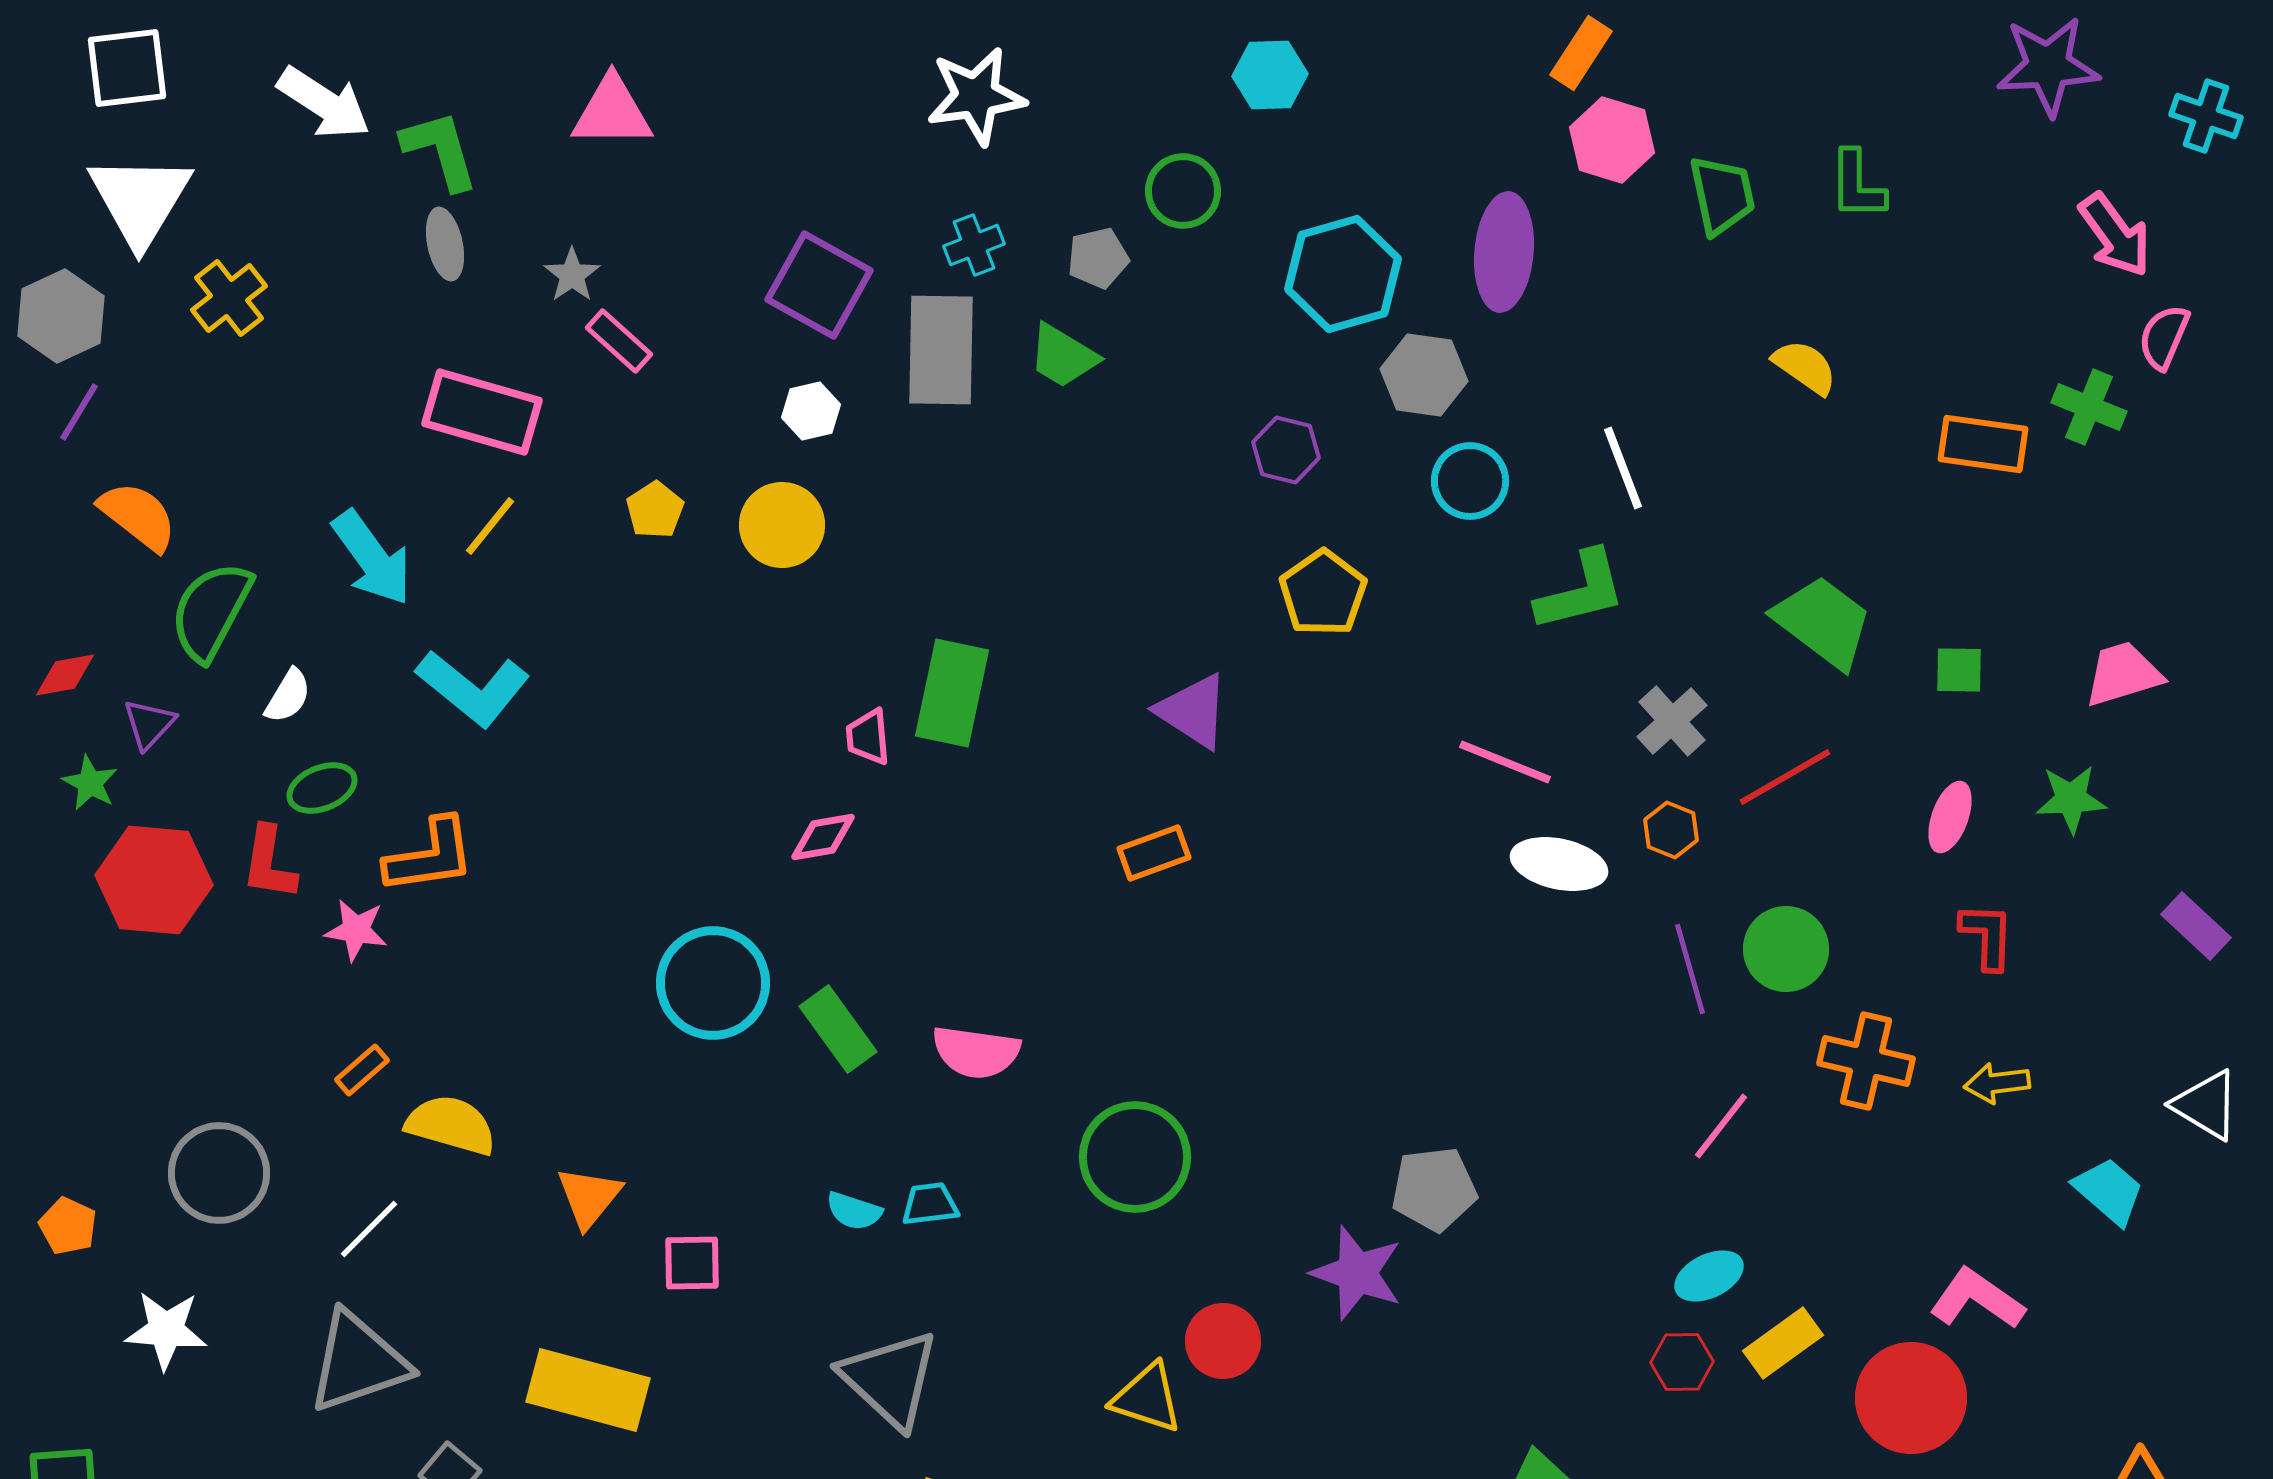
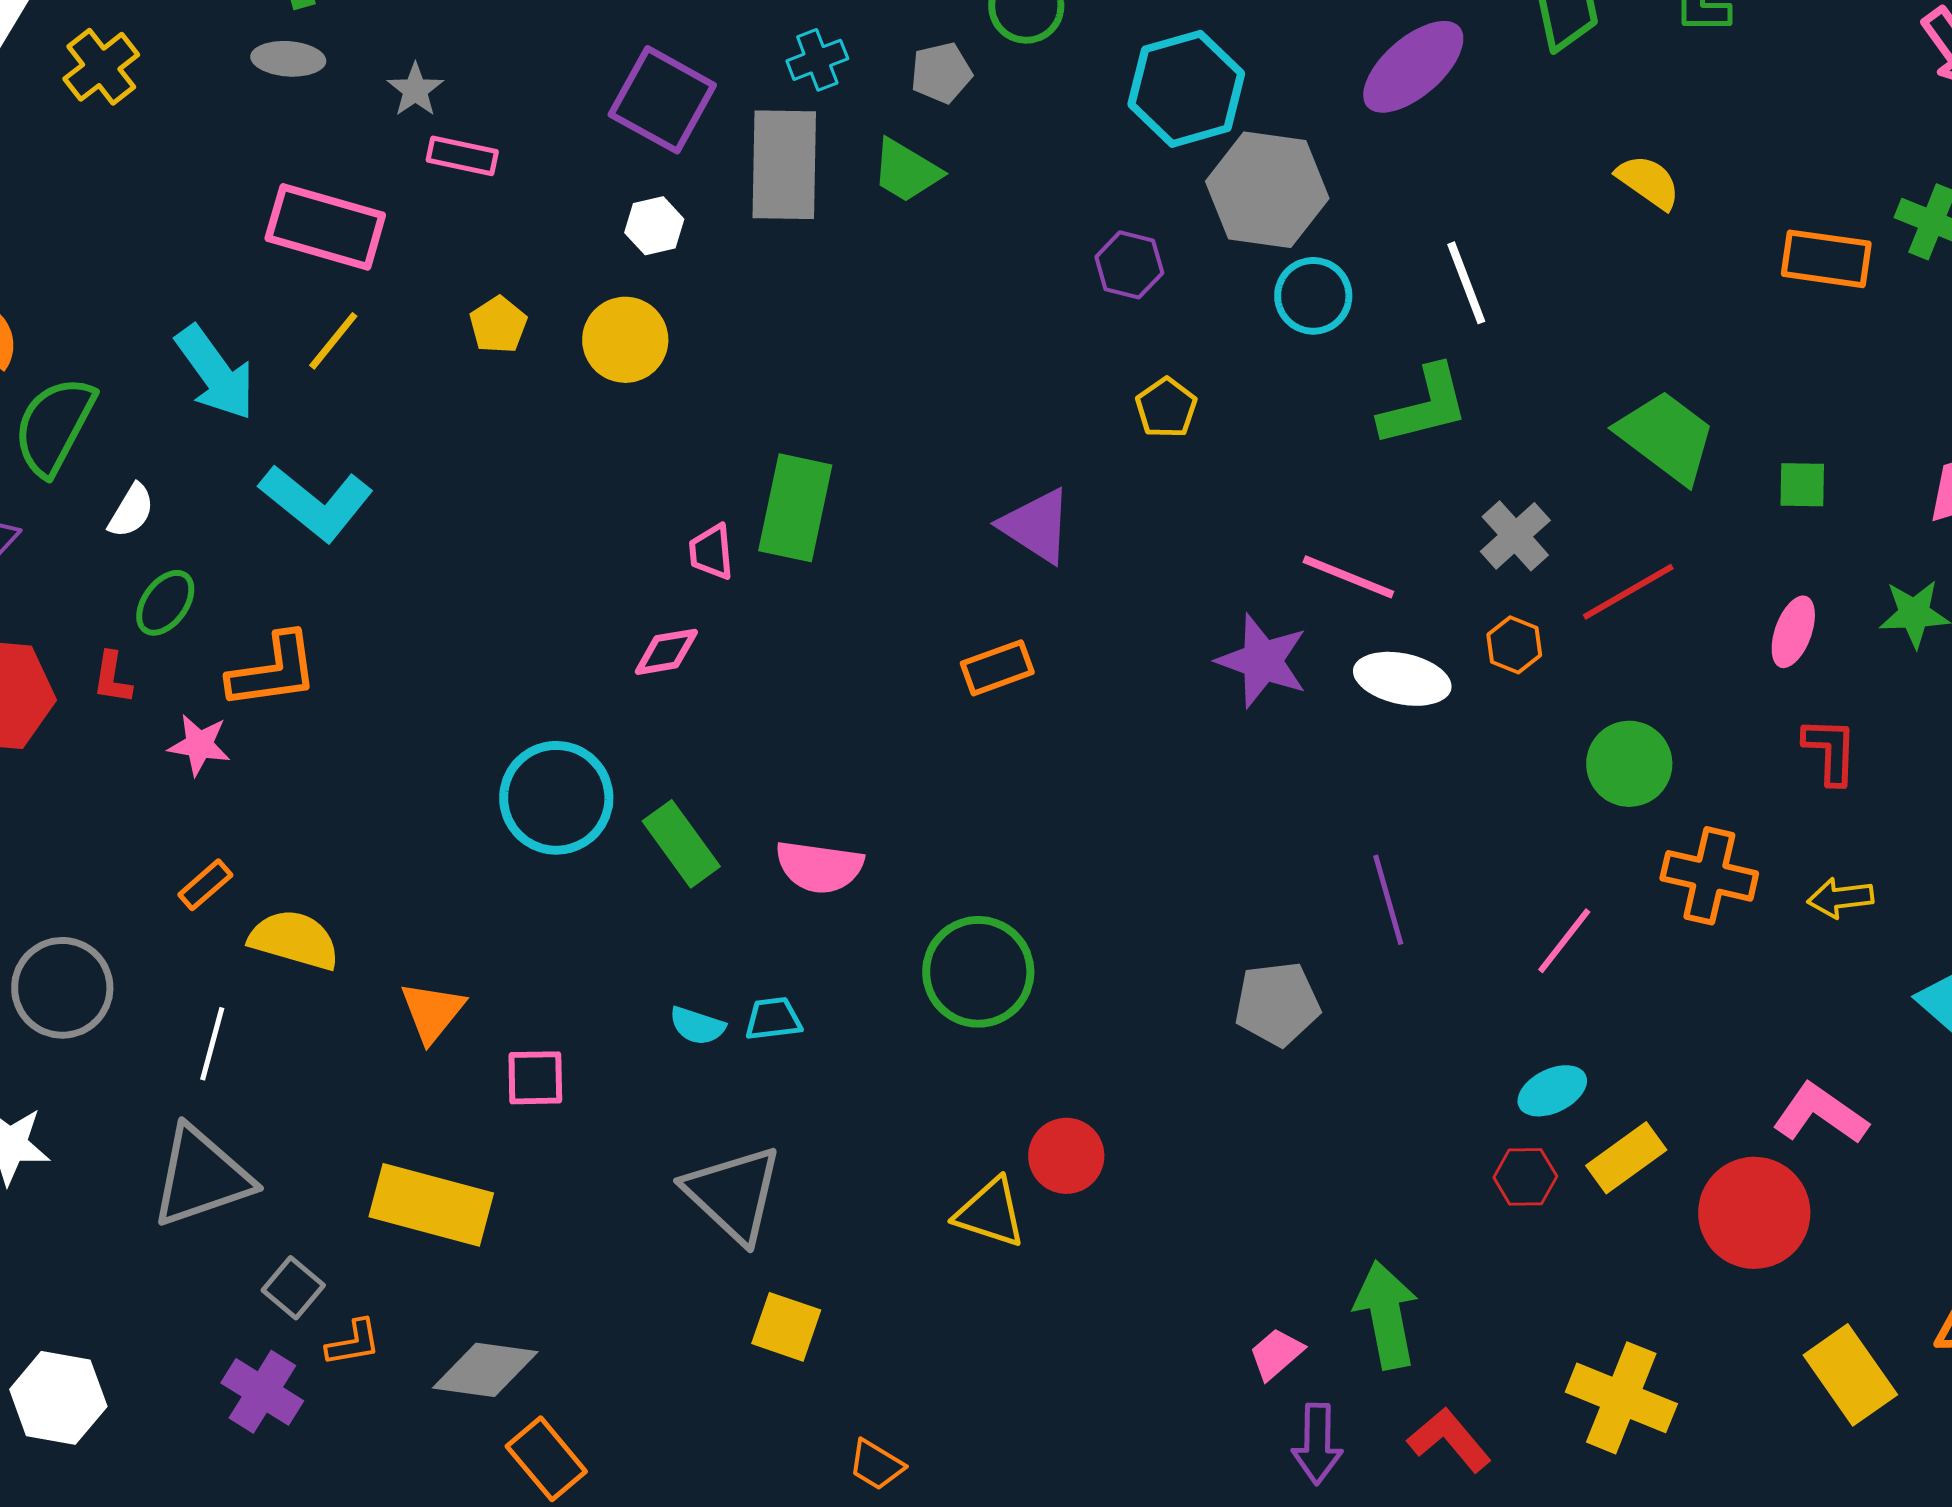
gray ellipse: (445, 244) -> (288, 59), turned -74
purple ellipse: (1504, 252) -> (1413, 67), moved, turned 44
yellow cross: (229, 298) -> (101, 67), moved
pink rectangle: (619, 341) -> (462, 156), turned -30
gray hexagon: (1424, 375) -> (1267, 190), size x1.4
yellow pentagon: (1323, 593) -> (1166, 408), size x0.7
green ellipse: (322, 788) -> (165, 603), turned -32
red L-shape: (269, 863) -> (112, 678), size x0.7
purple line: (1690, 969) -> (1388, 900), moved
white line: (369, 1229) -> (212, 1044), turned -30
purple star: (1357, 1273) -> (1262, 661), moved

